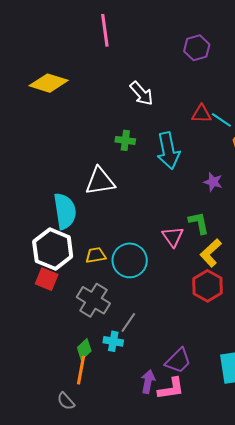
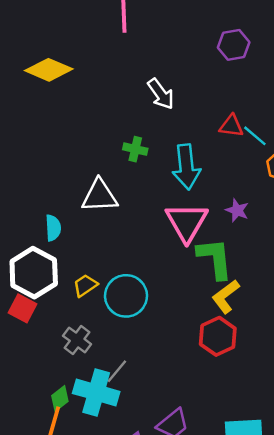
cyan semicircle: (65, 211) -> (53, 228), size x0.6
green L-shape: (199, 223) -> (215, 258), size x1.5
pink triangle: (173, 237) -> (187, 222), moved, size x1.6
yellow trapezoid: (96, 255) -> (85, 285), turned -30
gray cross: (93, 300) -> (77, 340), size x0.7
cyan cross: (113, 341) -> (96, 392), size x1.8

